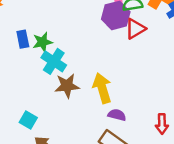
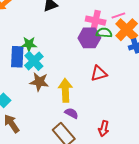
red triangle: (135, 29) -> (99, 73), moved
blue rectangle: (23, 39) -> (17, 57), moved, size x1.5

